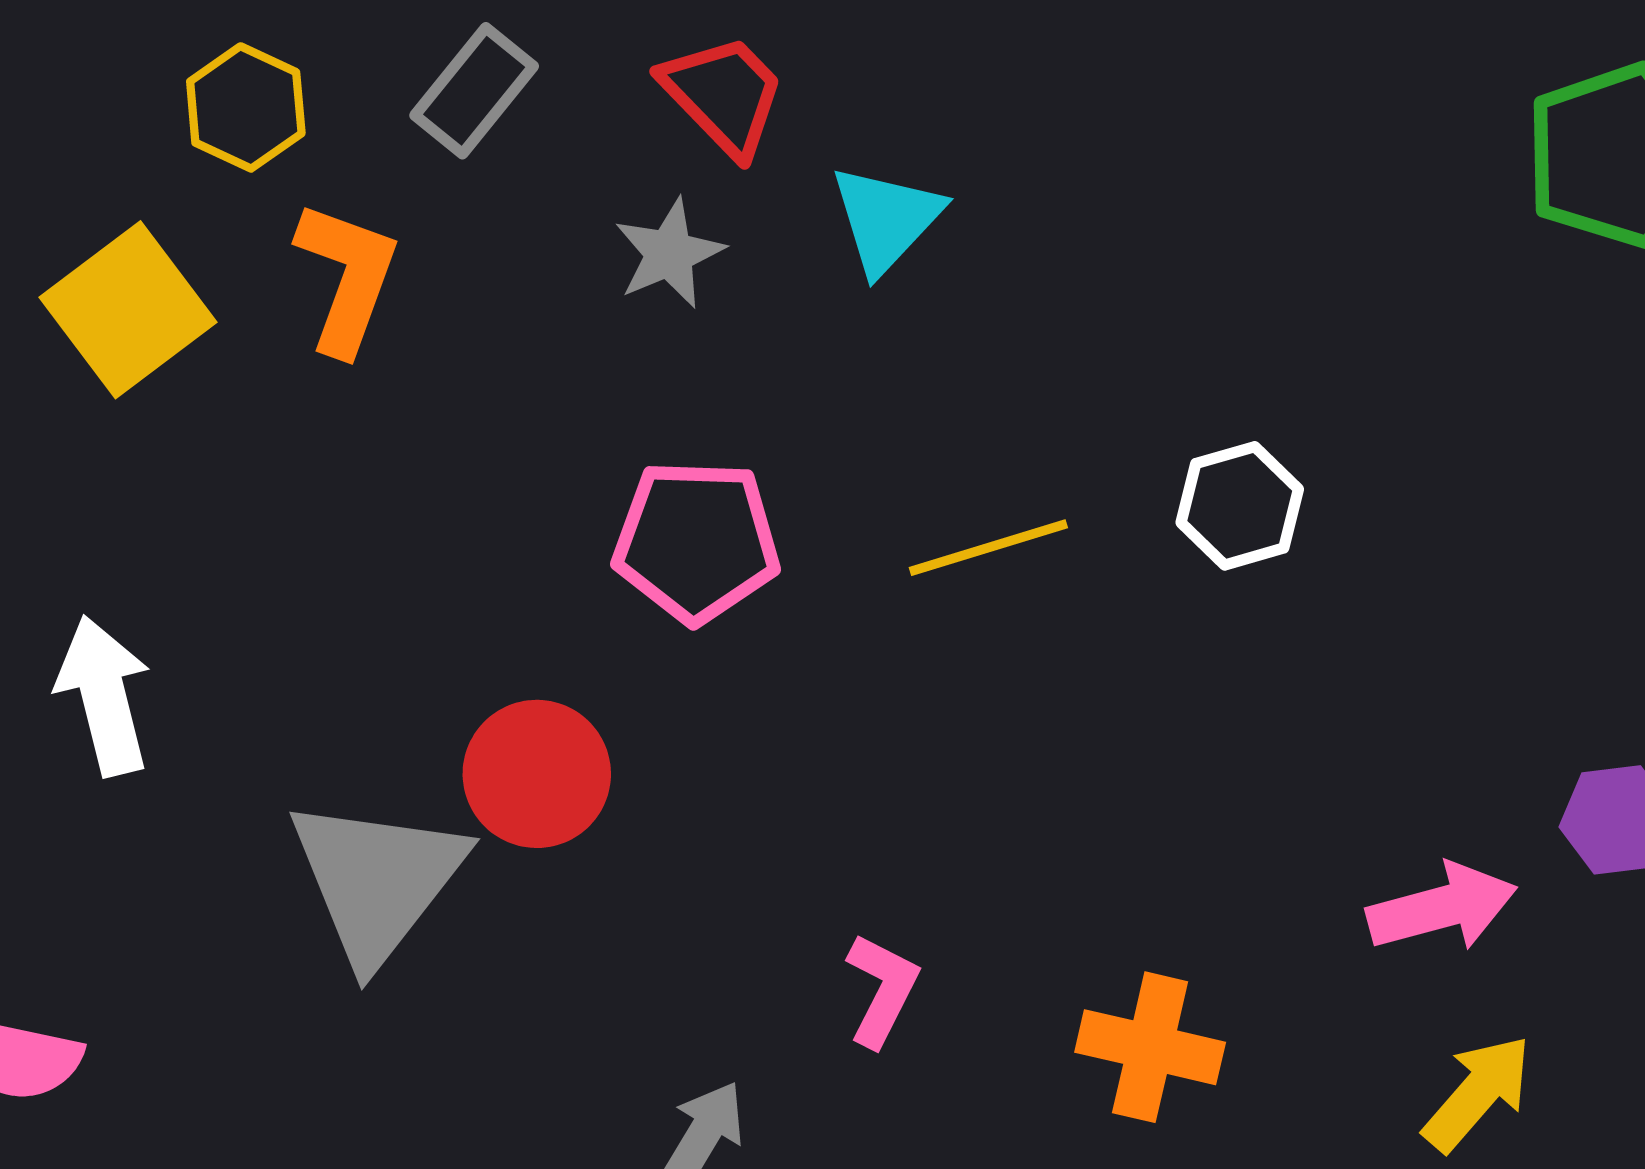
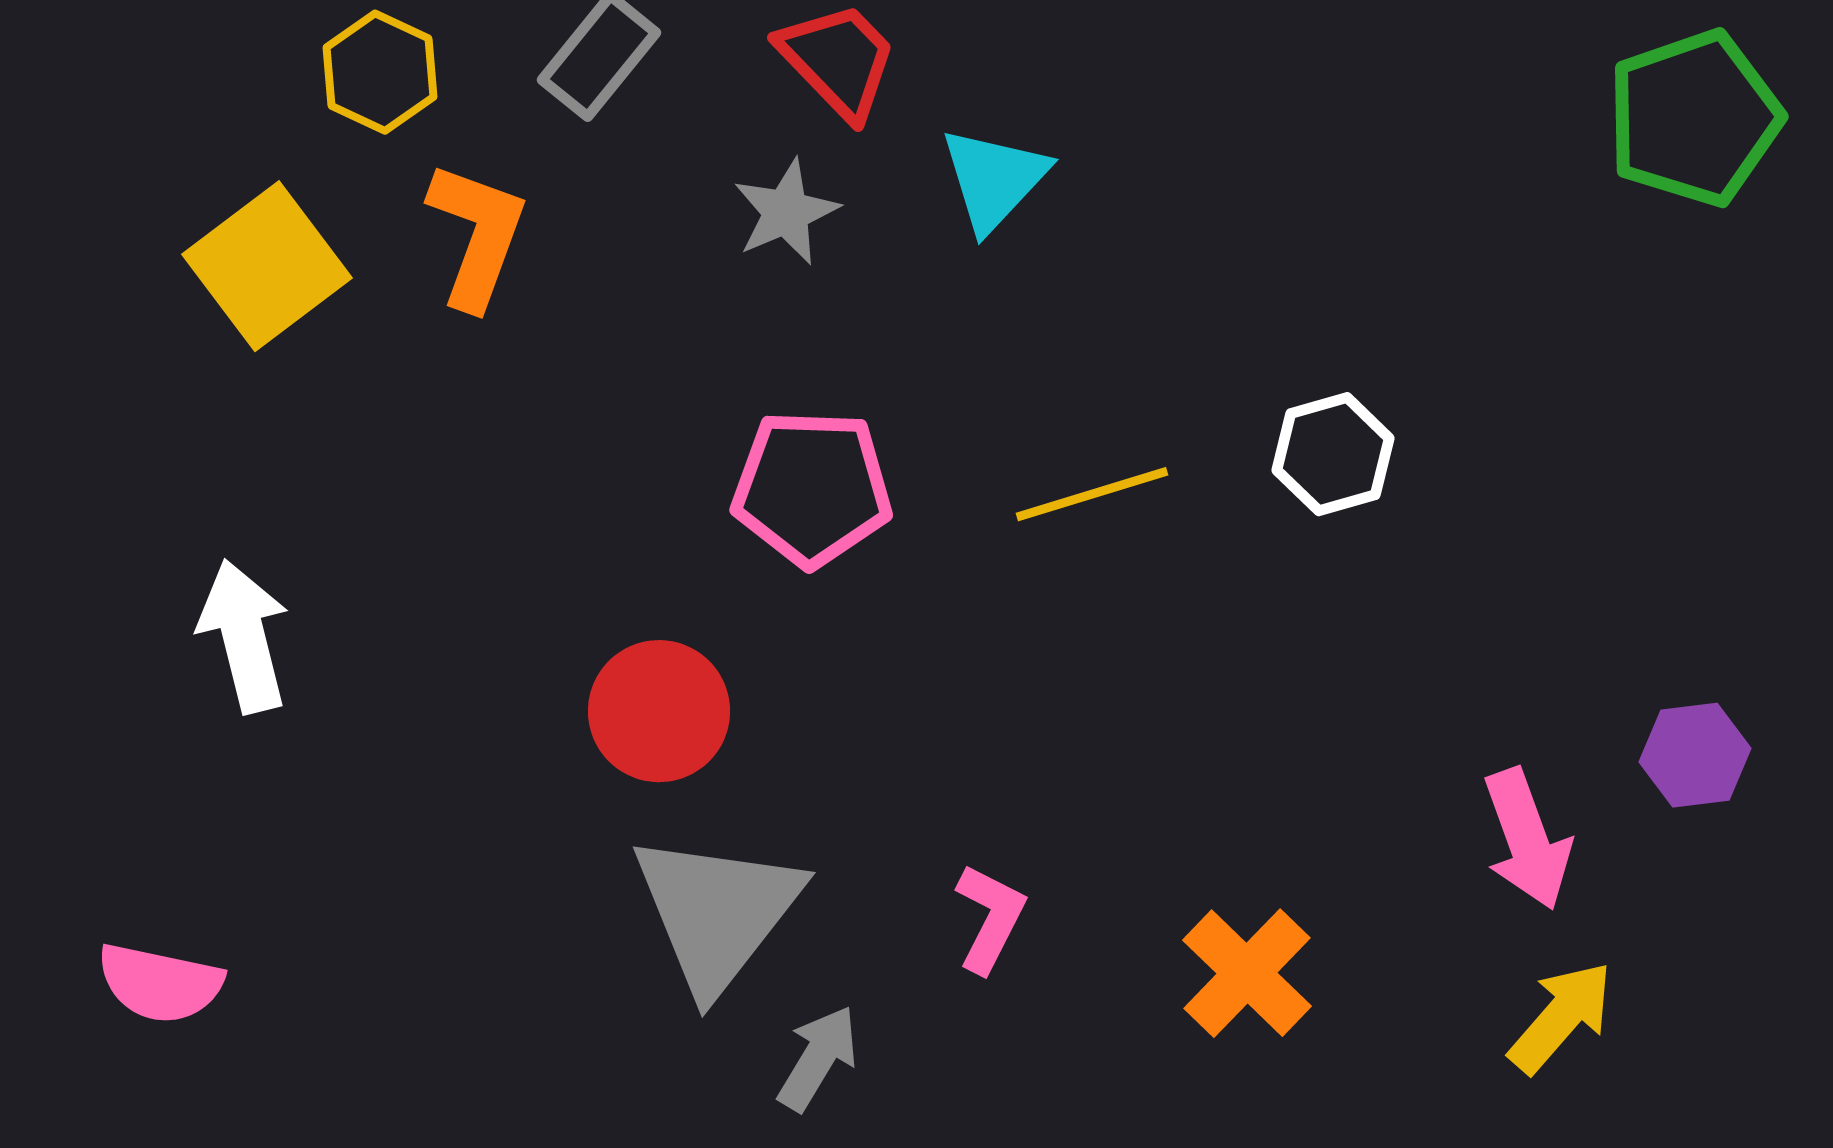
gray triangle: (377, 880) -> (717, 912), moved
pink arrow: (1442, 907) -> (1527, 839), turned 85
orange cross: (1150, 1047) -> (1247, 973), turned 31

